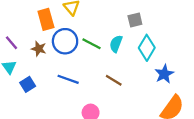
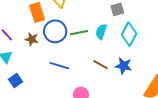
green line: (92, 44) -> (79, 33), turned -36
blue star: (164, 74) -> (123, 66), moved, turned -30
blue square: (28, 84) -> (16, 80), moved

